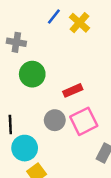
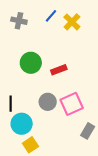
gray cross: (16, 42) -> (19, 21), moved
red rectangle: (73, 90) -> (59, 70), moved

